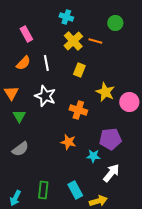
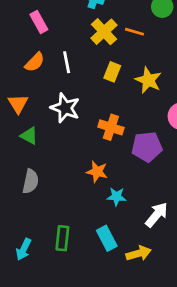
yellow star: (105, 92) -> (148, 80), moved
green triangle: (19, 116) -> (29, 136), turned -32
purple pentagon: (110, 139) -> (147, 147), moved
gray semicircle: (20, 149) -> (31, 181), turned -42
cyan star: (93, 156) -> (116, 197), moved

